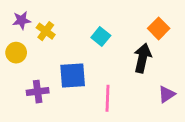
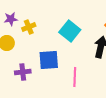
yellow cross: (46, 31) -> (29, 27), turned 32
cyan square: (101, 36) -> (70, 31), size x1.5

